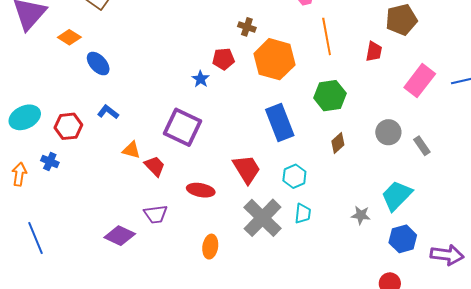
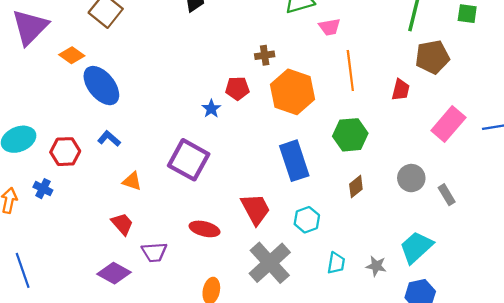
brown cross: (247, 27) -> (265, 55), turned -30
blue ellipse: (98, 64) -> (101, 86), size x1.5
red trapezoid: (155, 166) -> (122, 224), moved
cyan trapezoid: (303, 214) -> (336, 263), moved

